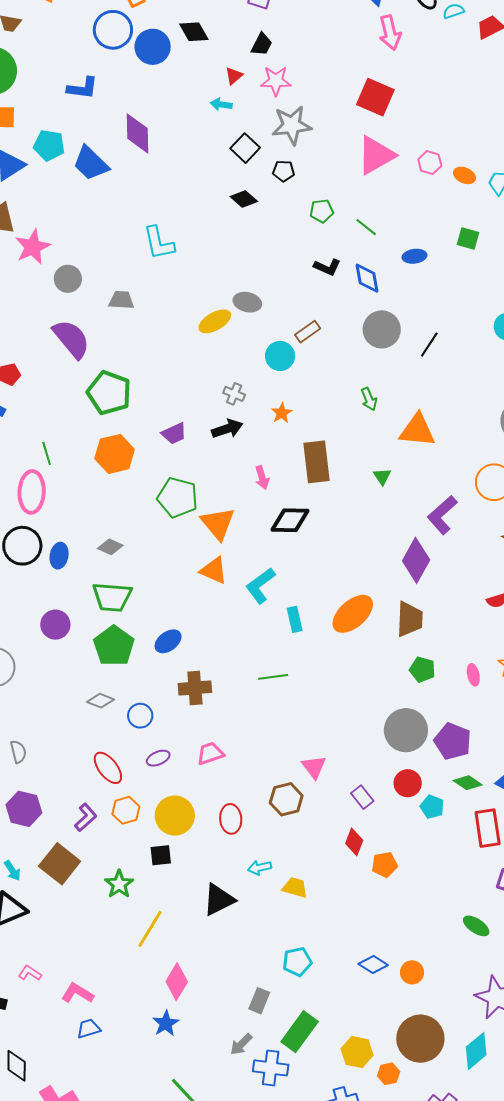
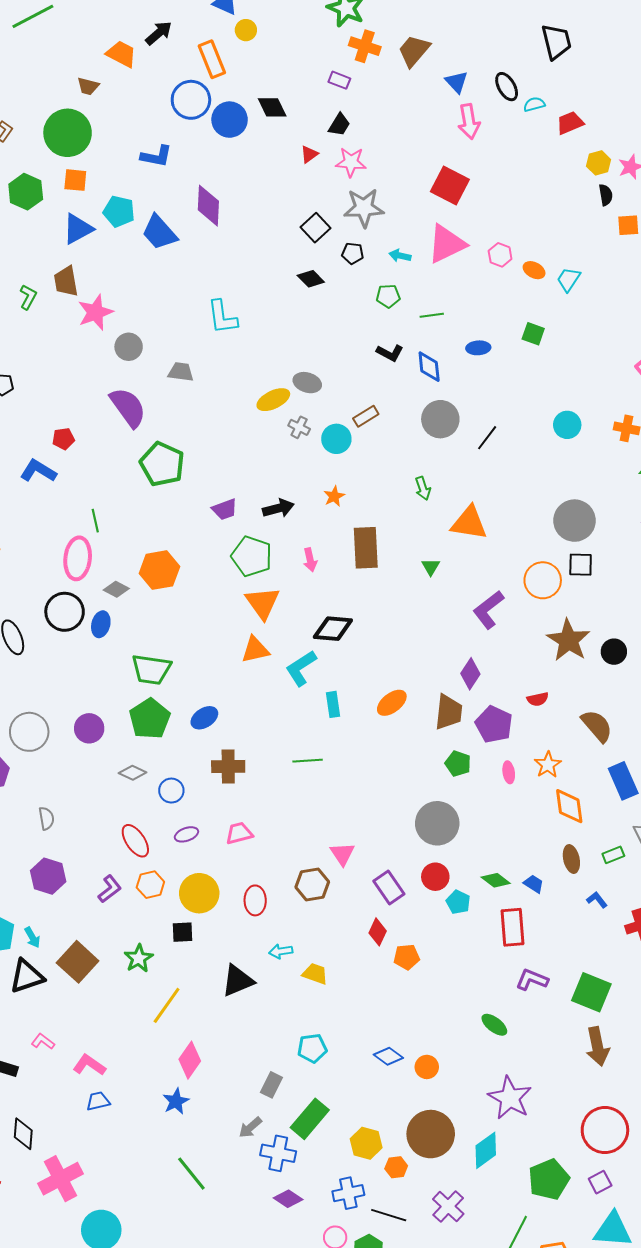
cyan arrow: (221, 104) -> (400, 256), moved
green line: (366, 227) -> (432, 315), turned -50
gray cross: (234, 394) -> (299, 427), moved
orange hexagon: (115, 454) -> (159, 570), moved
green pentagon: (178, 498) -> (252, 556), moved
black diamond: (290, 520) -> (333, 629), moved
gray diamond: (110, 547) -> (116, 589), moved
purple diamond: (416, 560) -> (470, 674), moved, size x0.7
orange triangle: (214, 570) -> (255, 650), turned -40
orange ellipse: (353, 614) -> (392, 703), size x0.7
purple circle: (55, 625) -> (89, 728), moved
purple pentagon: (453, 741) -> (494, 724), moved
purple rectangle: (362, 797) -> (389, 888), size x1.4
brown square: (60, 864) -> (78, 962), moved

